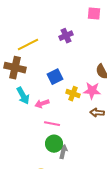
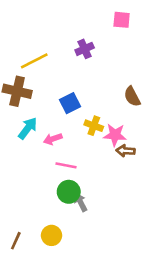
pink star: (92, 91) -> (115, 135), moved
cyan arrow: (23, 96) -> (28, 128), turned -114
gray arrow: (63, 152) -> (81, 202), turned -40

